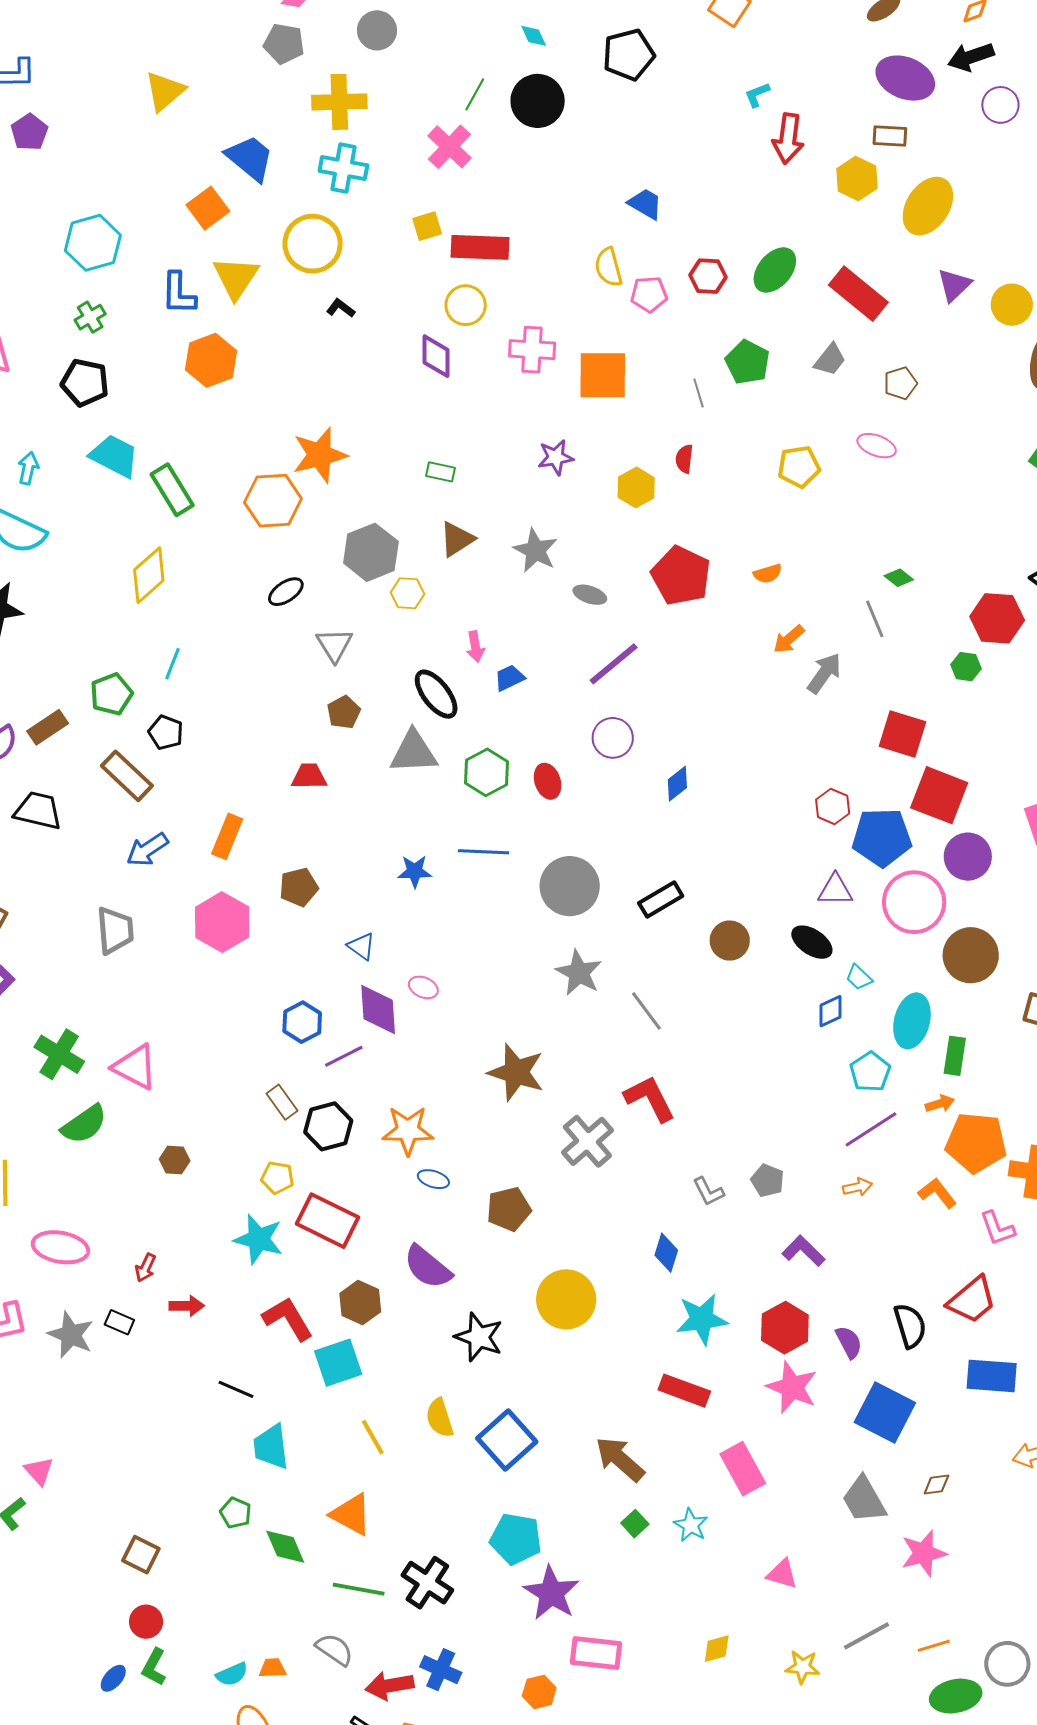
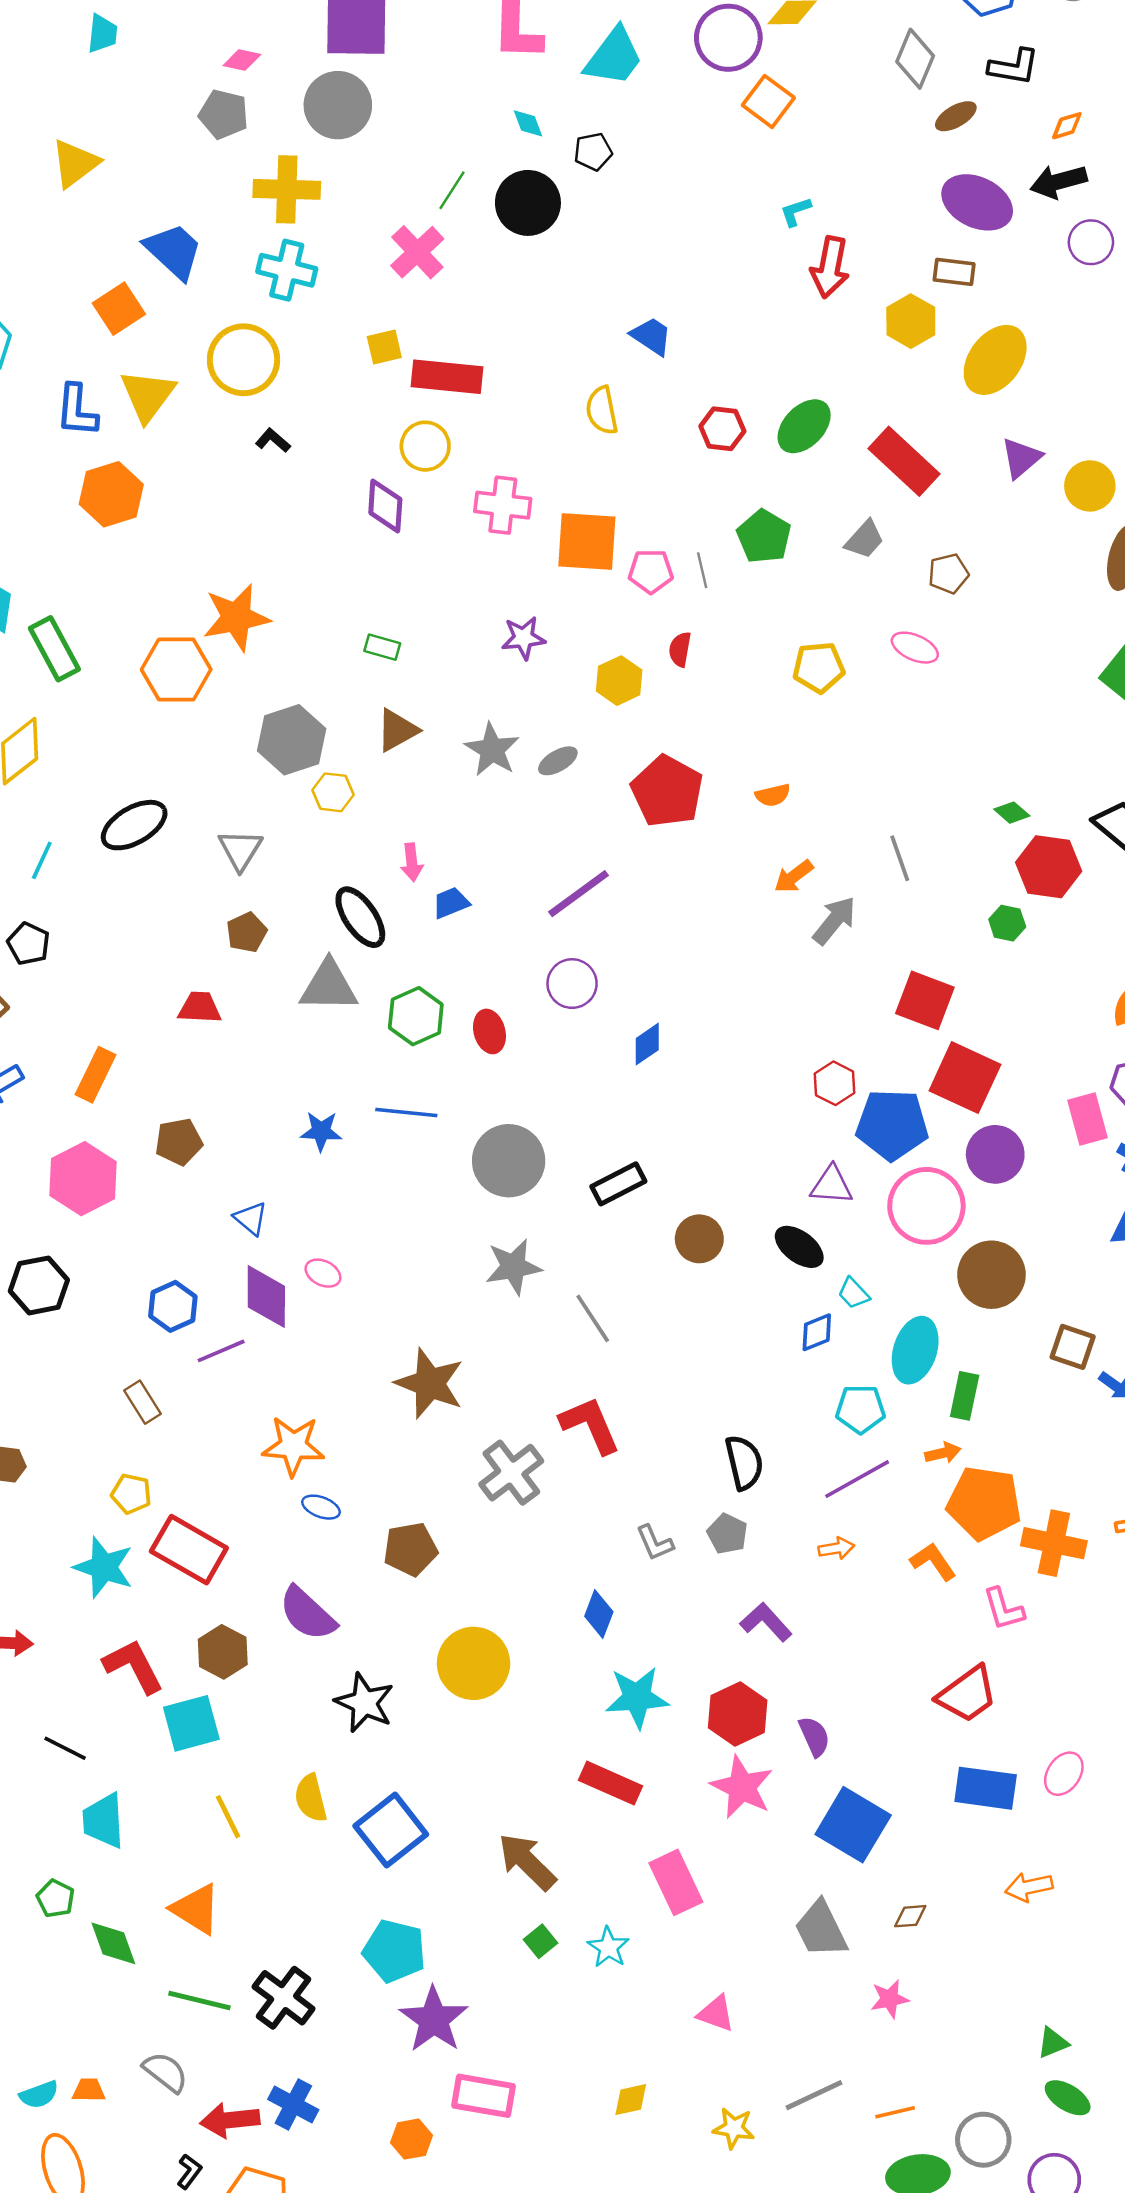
gray circle: (377, 30) -> (338, 105), size x1.4
black pentagon: (629, 55) -> (593, 152), moved, size x0.6
pink pentagon: (649, 294) -> (651, 571), moved
green diamond: (899, 578) -> (1012, 813), moved
black ellipse: (286, 592) -> (134, 825), moved, size x1.5
gray ellipse: (590, 595) -> (558, 761), moved, turned -52
gray star: (579, 973) -> (513, 1267), turned 30
cyan pentagon: (870, 1072) -> (860, 1409), turned 30
black hexagon: (328, 1126) -> (39, 1285), moved
black semicircle: (910, 1326) -> (744, 1462), moved
pink star: (924, 1553) -> (890, 1999), size x0.7

